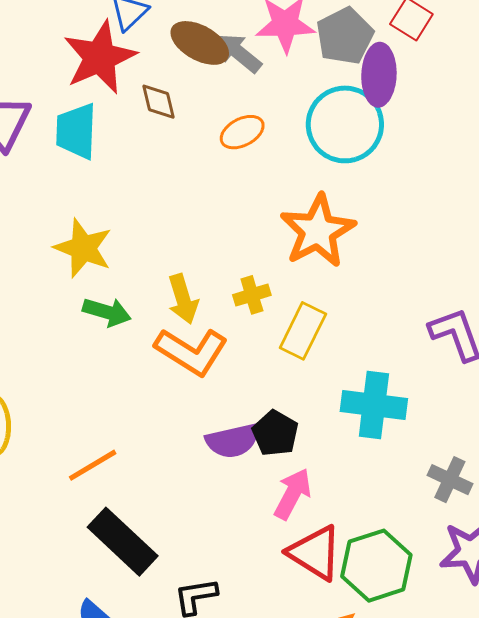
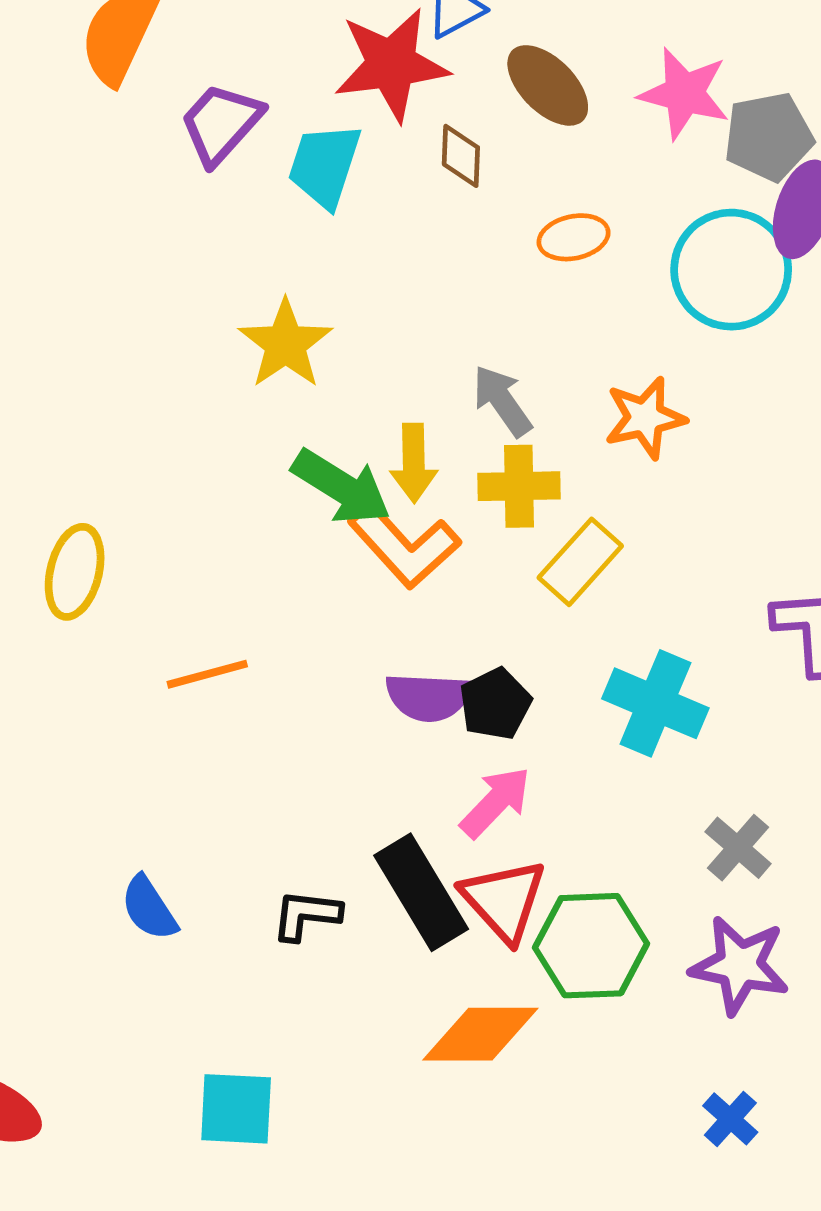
gray arrow: (239, 53) -> (502, 401), moved
orange star: (318, 231) -> (645, 418), size x0.7
yellow cross: (252, 295) -> (519, 486), size x1.4
green arrow: (107, 312) -> (341, 487), moved, size x1.4
black rectangle: (123, 542) -> (421, 892), moved

